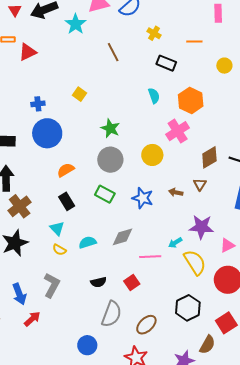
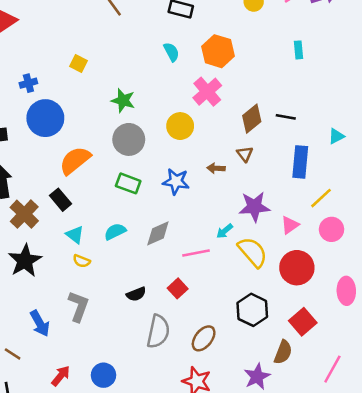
orange semicircle: (66, 170) -> (75, 160), size x1.5
black rectangle: (67, 201) -> (60, 200), moved
cyan semicircle: (88, 242) -> (115, 232), moved
red arrow: (32, 319) -> (61, 376), moved
blue circle: (87, 345) -> (104, 375), moved

